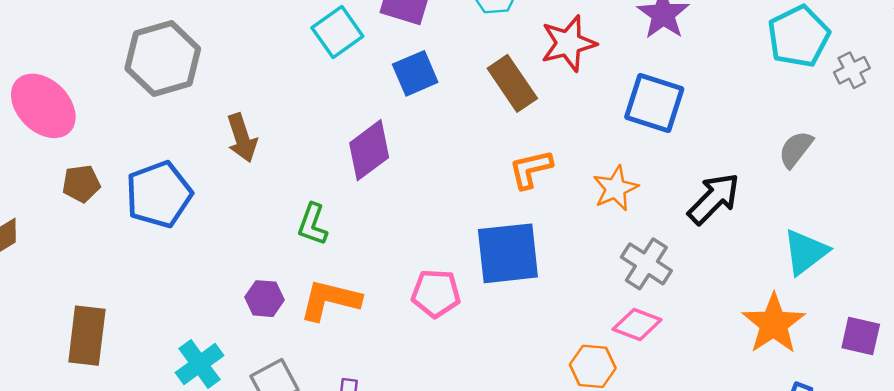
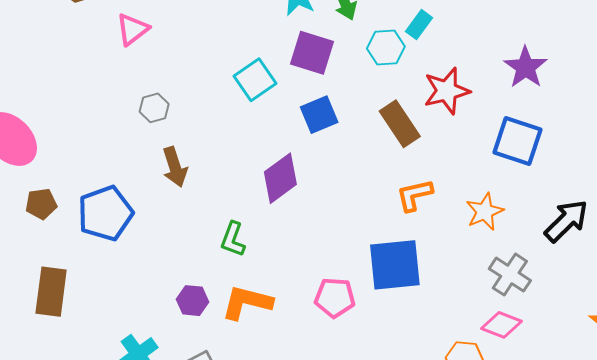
gray hexagon: (163, 59) -> (154, 108), moved, size x0.5
brown rectangle: (87, 336) -> (51, 292), moved

